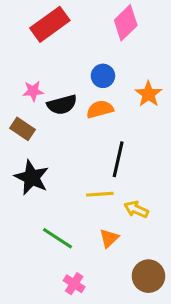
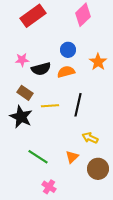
brown rectangle: (23, 129) -> (25, 93), moved
yellow line: (100, 194) -> (50, 106), moved
brown circle: (148, 276) -> (98, 169), moved

